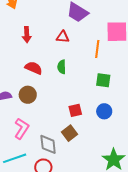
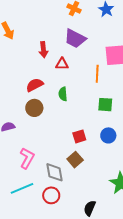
red arrow: (27, 35) -> (43, 50), moved
red semicircle: (34, 68) -> (35, 85), moved, turned -48
brown circle: (28, 95) -> (34, 108), moved

